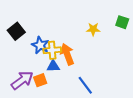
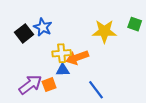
yellow star: (93, 29) -> (104, 31), size x1.6
blue star: (40, 45) -> (43, 27), moved
orange arrow: (67, 54) -> (77, 57), turned -90

